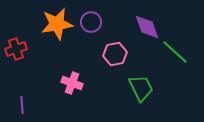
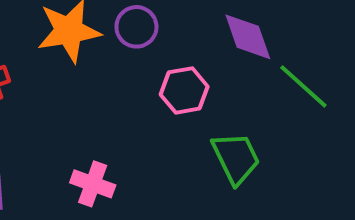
pink cross: (72, 83) -> (93, 184), moved

